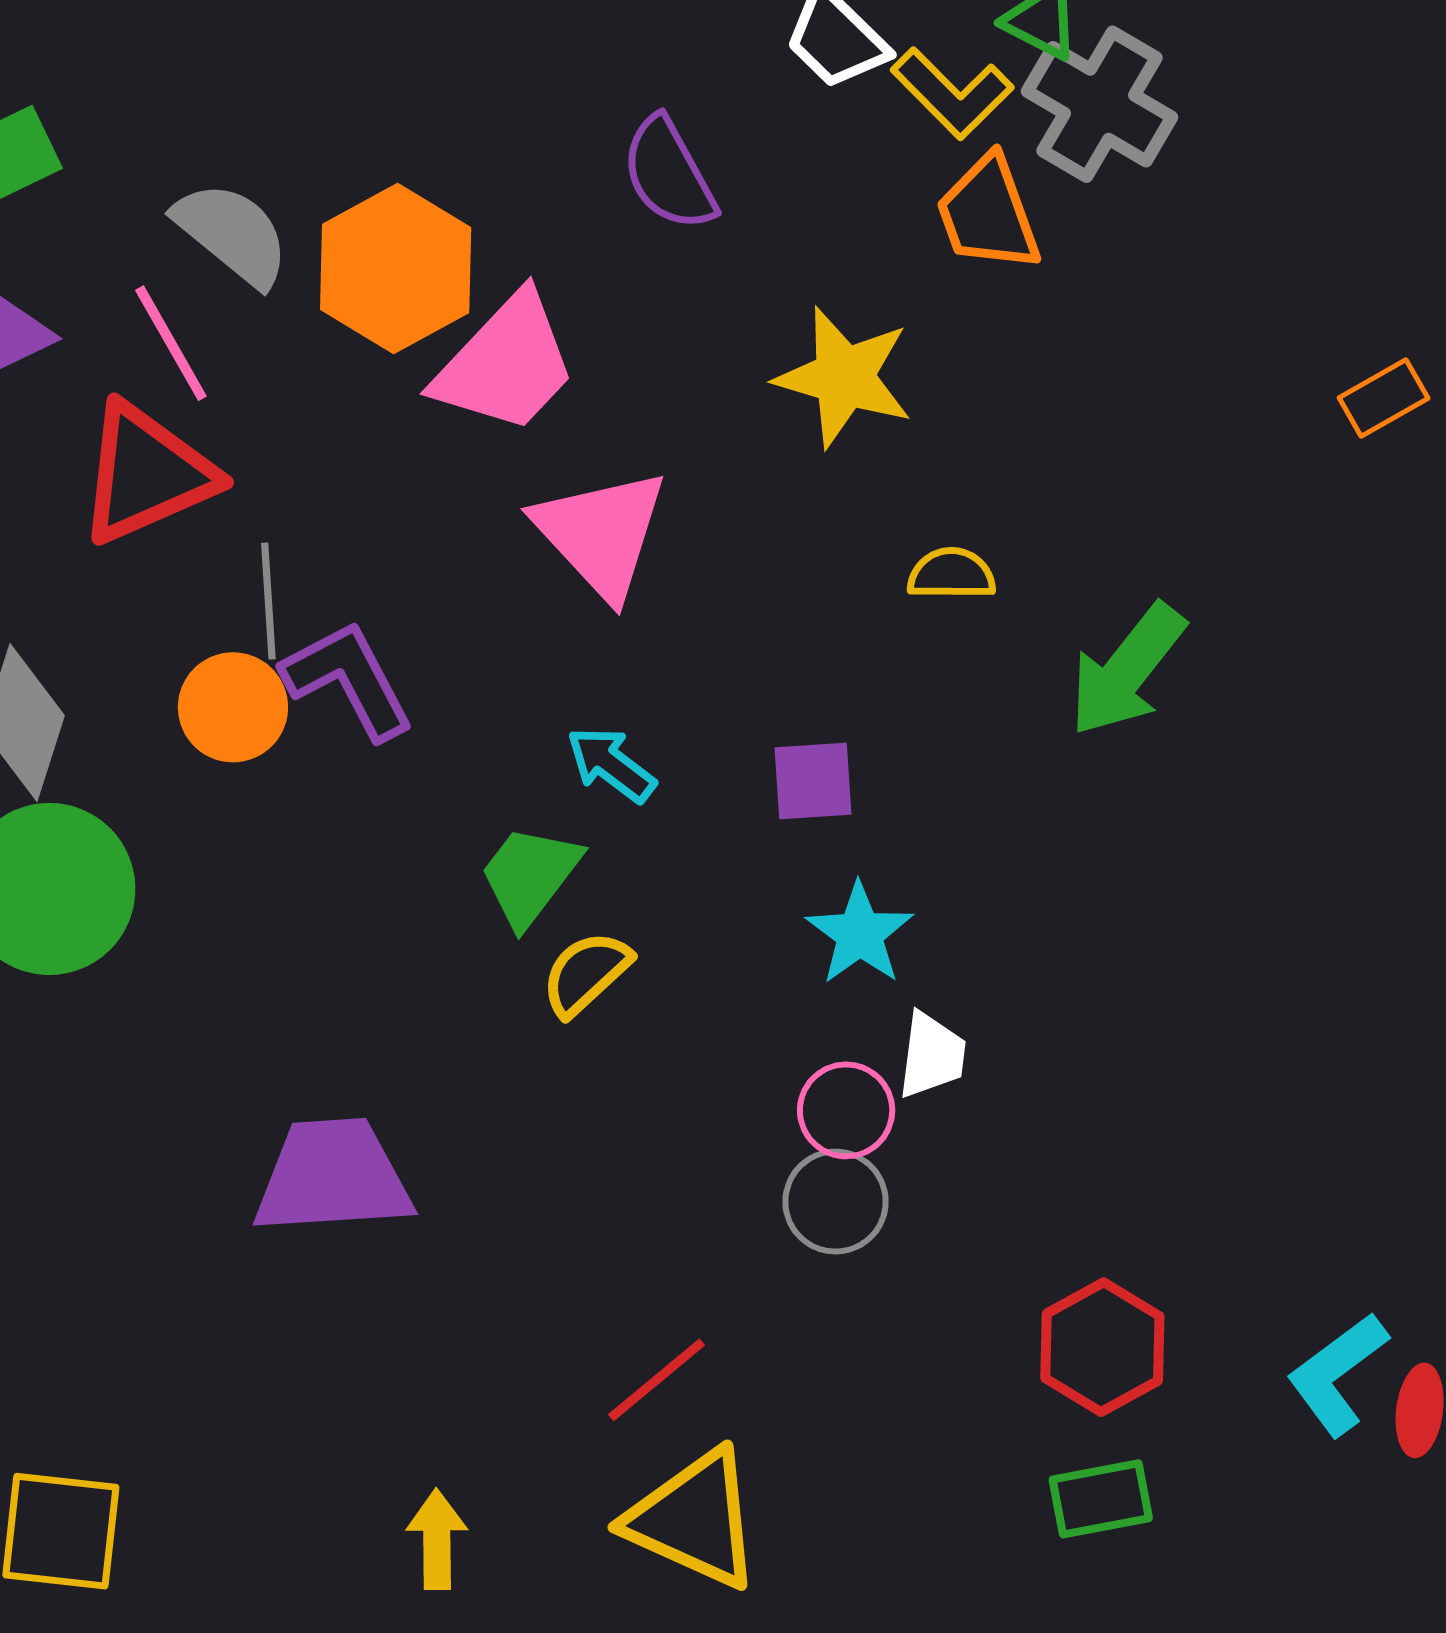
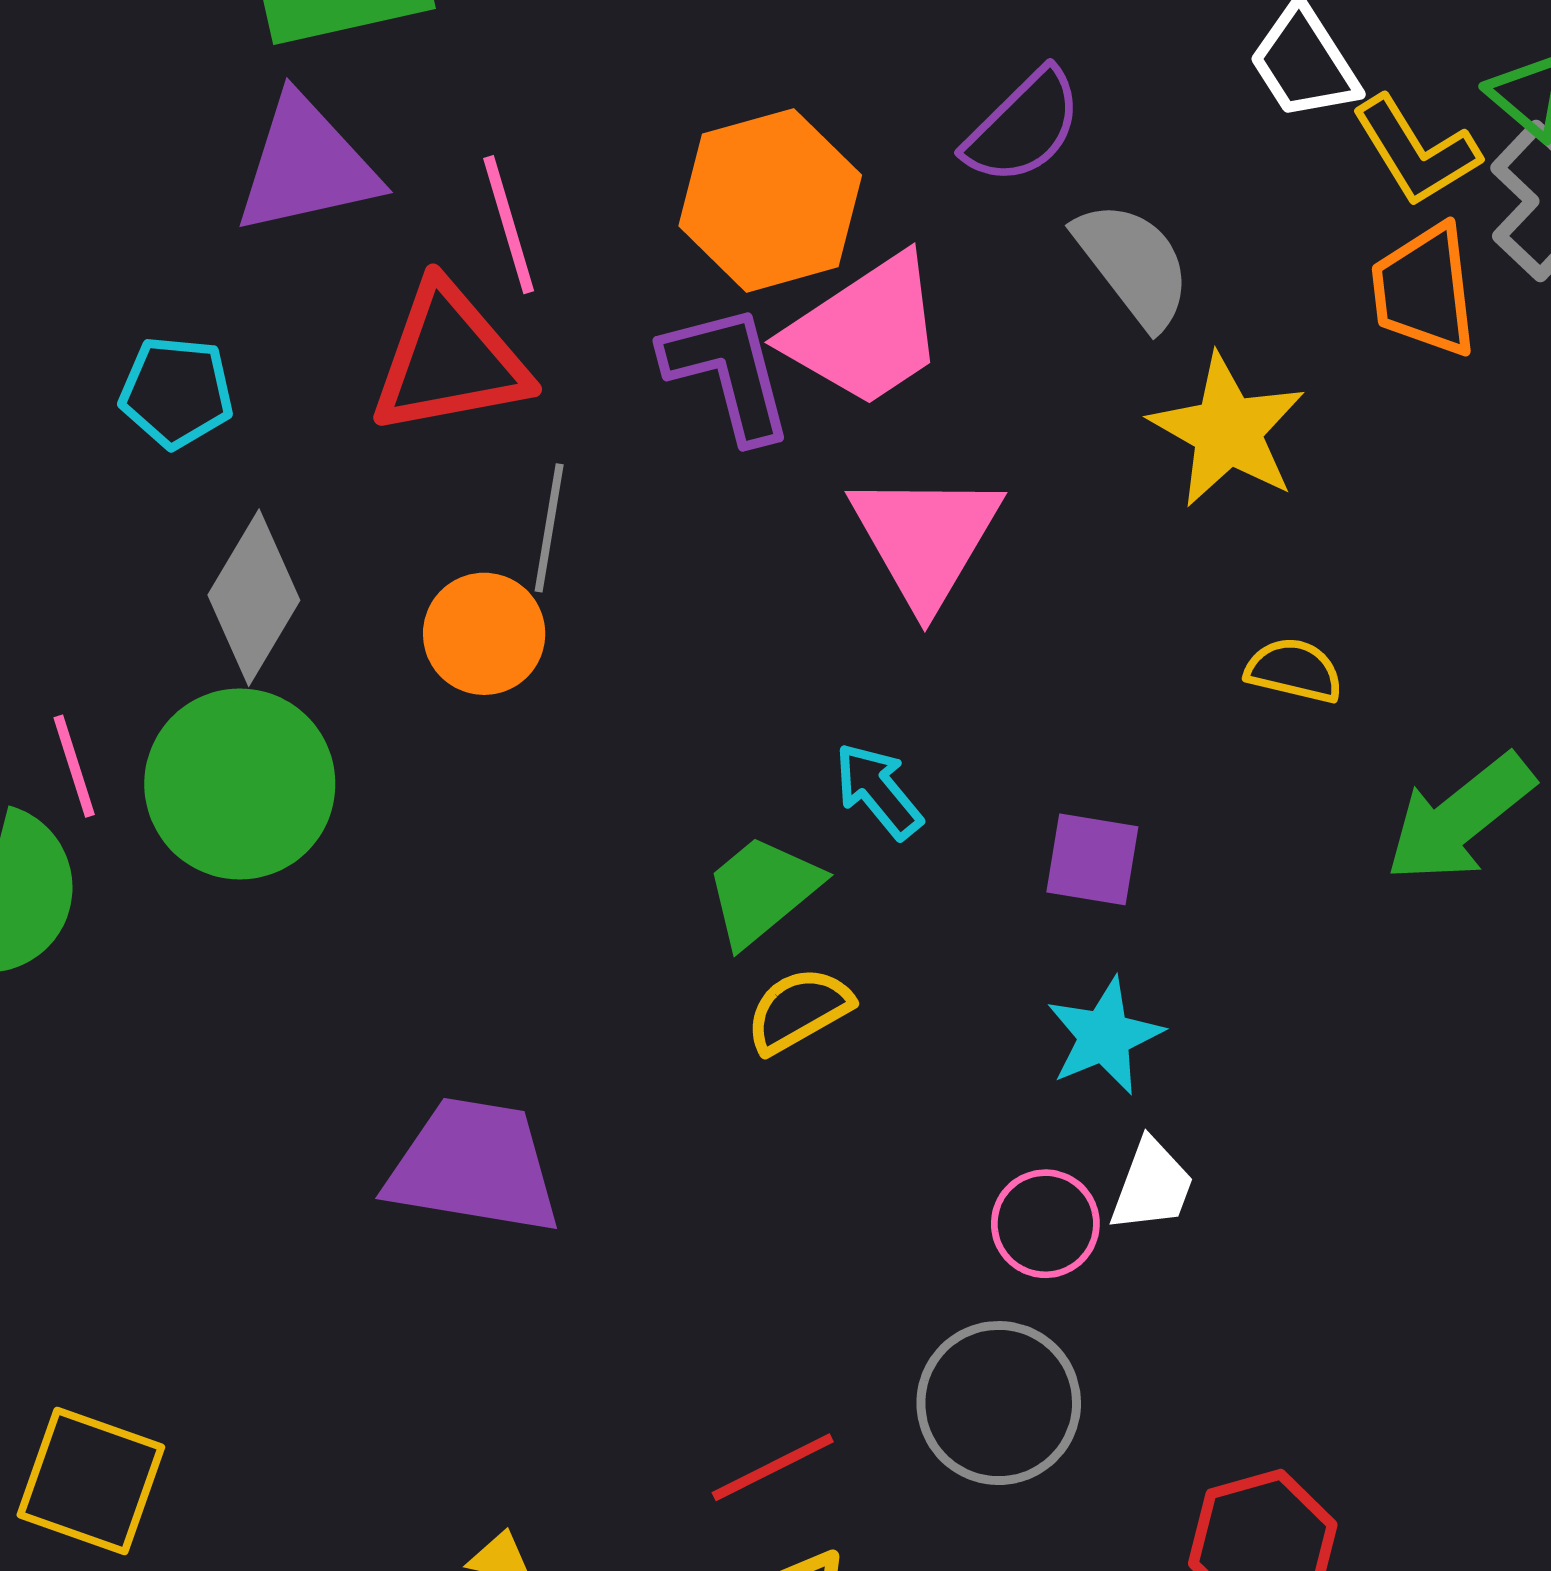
purple semicircle: (669, 174) -> (1023, 127), moved, turned -119
gray semicircle: (232, 234) -> (1133, 264), moved
purple L-shape: (348, 680) -> (728, 373), moved
gray circle: (836, 1202) -> (999, 1403), moved, size x1.4

